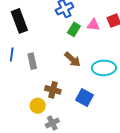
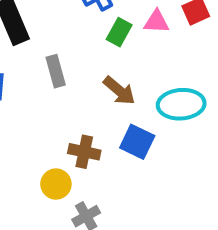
gray rectangle: (32, 61) -> (56, 71), moved
blue square: (84, 97) -> (137, 142), moved

